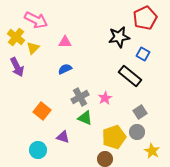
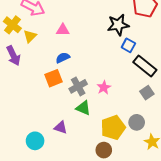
blue square: (143, 54) -> (128, 45), moved
black rectangle: (130, 76) -> (145, 66), moved
orange square: (42, 111) -> (53, 78), moved, turned 30
gray square: (140, 112) -> (147, 93), moved

